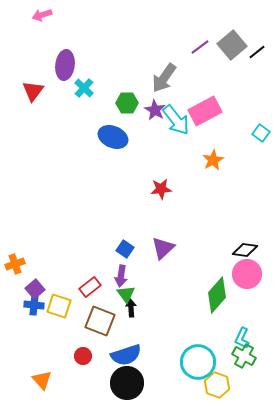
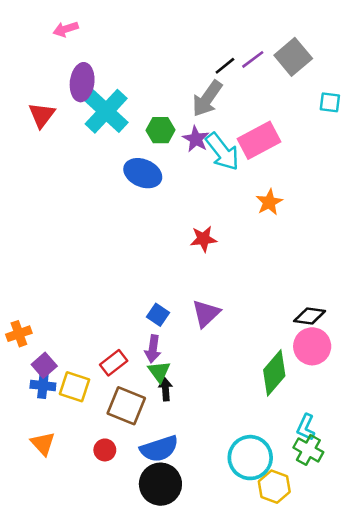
pink arrow: (42, 15) -> (66, 29), moved
black line: (257, 52) -> (225, 66), moved
cyan cross: (84, 88) -> (106, 111), size x1.8
cyan square: (261, 133) -> (330, 102), moved, turned -30
orange triangle: (42, 380) -> (43, 444), moved

